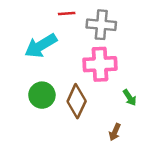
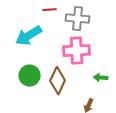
green arrow: (130, 98) -> (101, 78), turned 128

